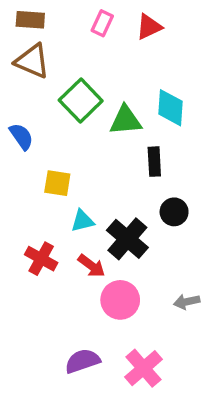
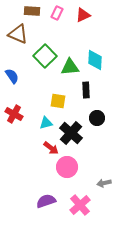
brown rectangle: (30, 20) -> (32, 11), moved
yellow square: (57, 183) -> (58, 101), moved
red cross: (41, 259) -> (14, 114), moved
gray arrow: (187, 302) -> (104, 183), moved

